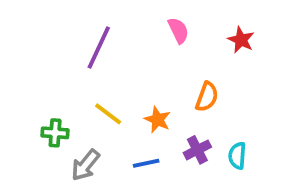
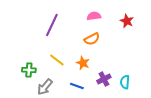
pink semicircle: (178, 30) -> (94, 16), turned -72
orange semicircle: (207, 97) -> (92, 39), moved, turned 42
blue line: (146, 163) -> (77, 86), turned 32

